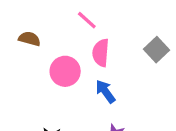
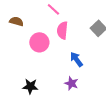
blue arrow: (105, 91) -> (76, 59), moved

